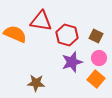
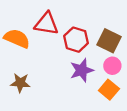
brown square: (96, 36) -> (109, 41), size x1.5
brown star: (36, 83) -> (20, 83), moved

